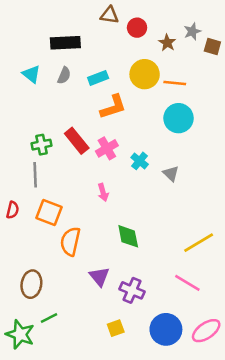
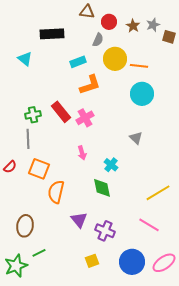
brown star: (167, 43) -> (133, 26), moved
gray semicircle: (64, 75) -> (98, 40), moved
cyan cross: (140, 161) -> (111, 165), moved
red semicircle: (13, 210) -> (10, 167), turned 32
green star: (20, 334) -> (16, 266), turned 30

